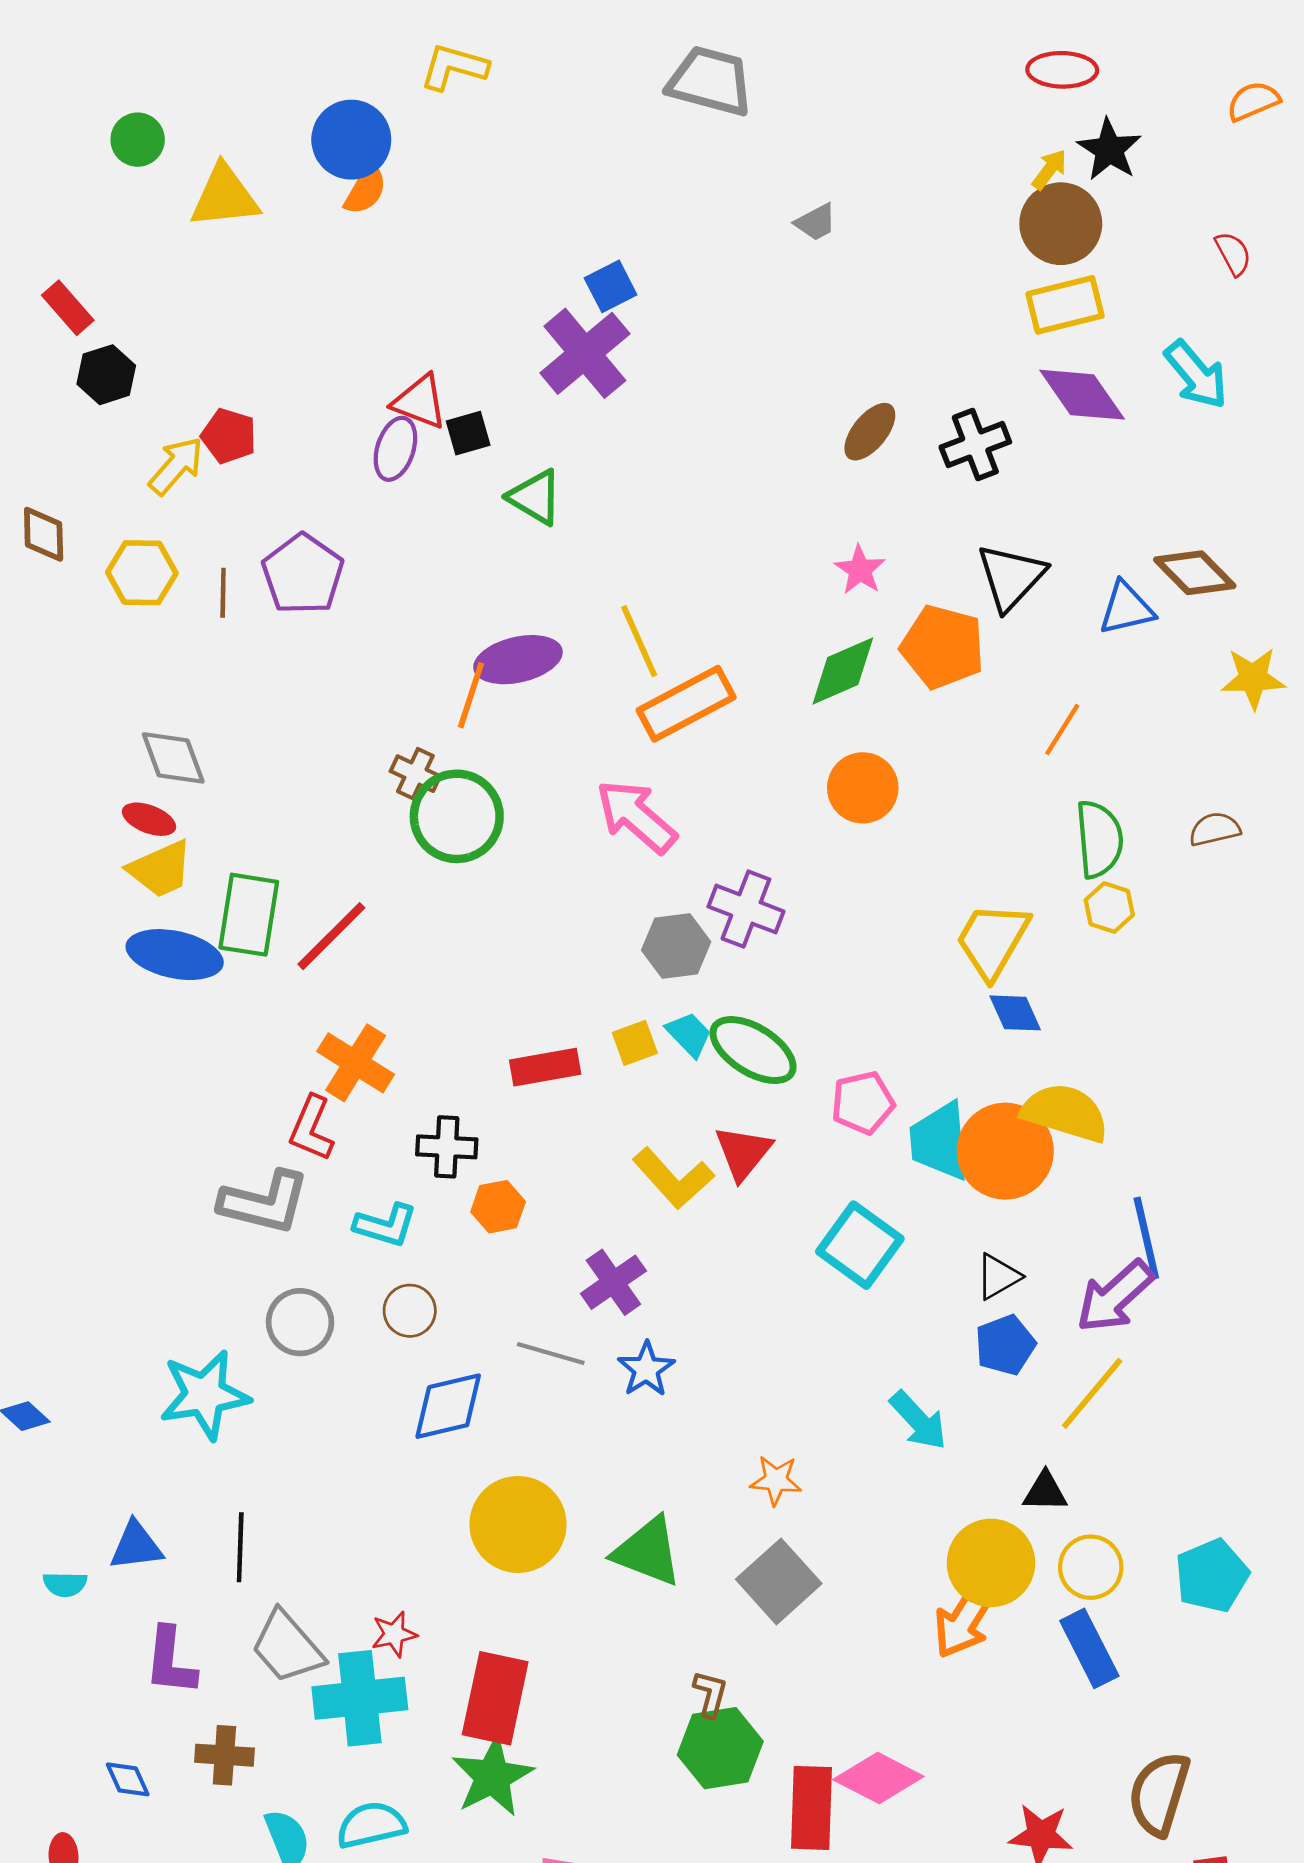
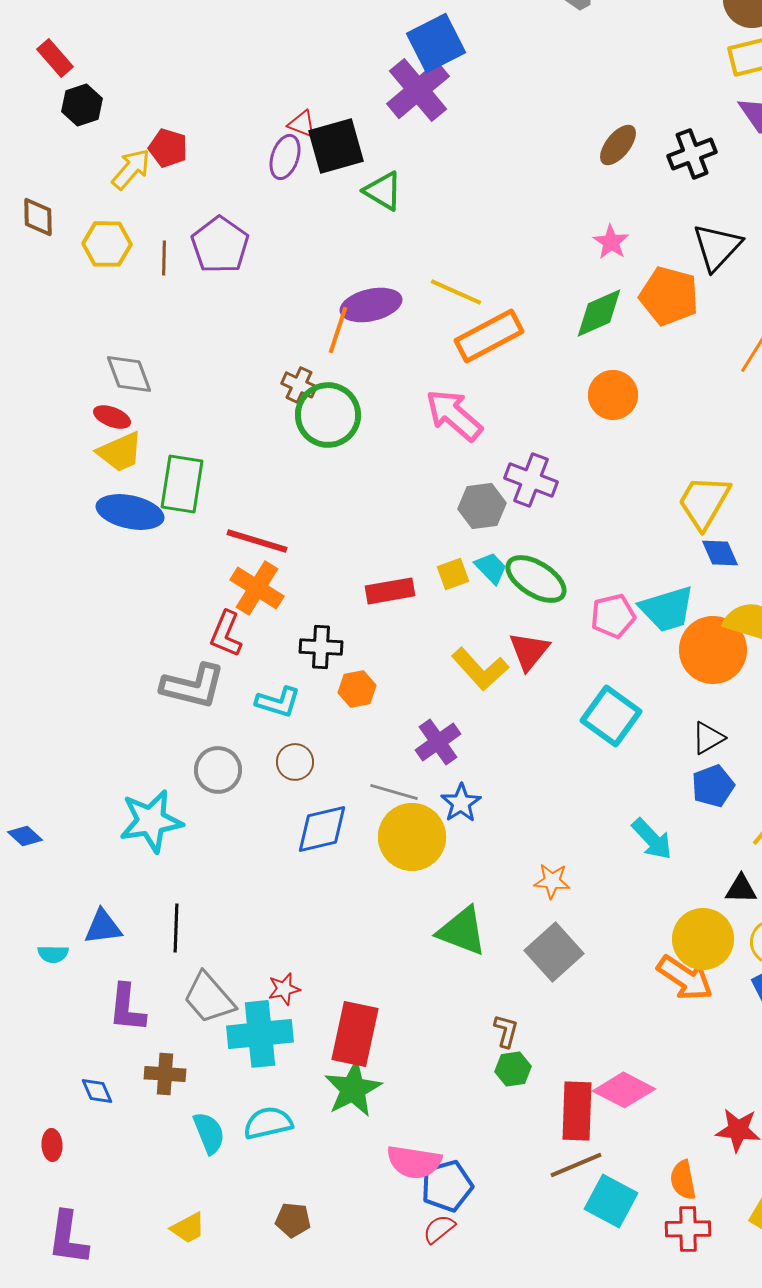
blue square: (611, 286) -> (436, 43), size x1.6
red triangle: (420, 402) -> (302, 124), size x0.7
black square: (468, 433) -> (336, 146), size x1.8
yellow line: (639, 641) -> (456, 292), turned -42
red line: (331, 936) -> (257, 541), moved, turned 62
cyan trapezoid: (940, 1141) -> (667, 609), moved, turned -102
yellow circle: (518, 1524) -> (412, 837), moved
orange arrow: (965, 1618) -> (685, 978), turned -88
green hexagon: (720, 1748) -> (513, 1069), size x0.6

